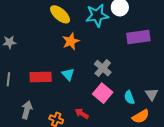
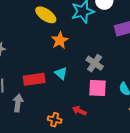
pink square: (103, 93) -> (97, 88), turned -30
gray arrow: (27, 110) -> (18, 103), moved

